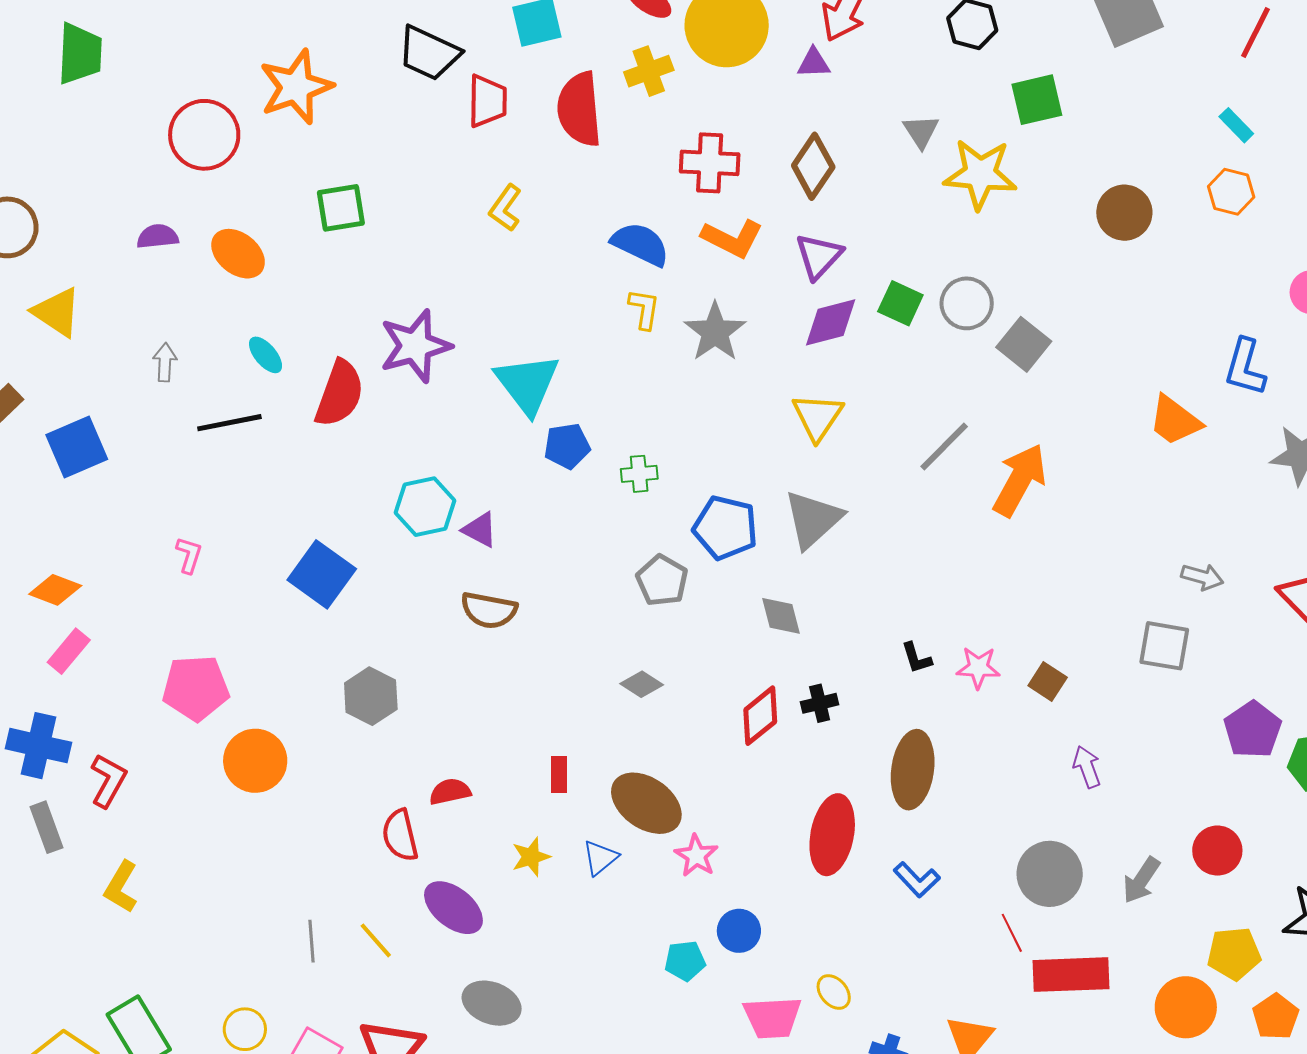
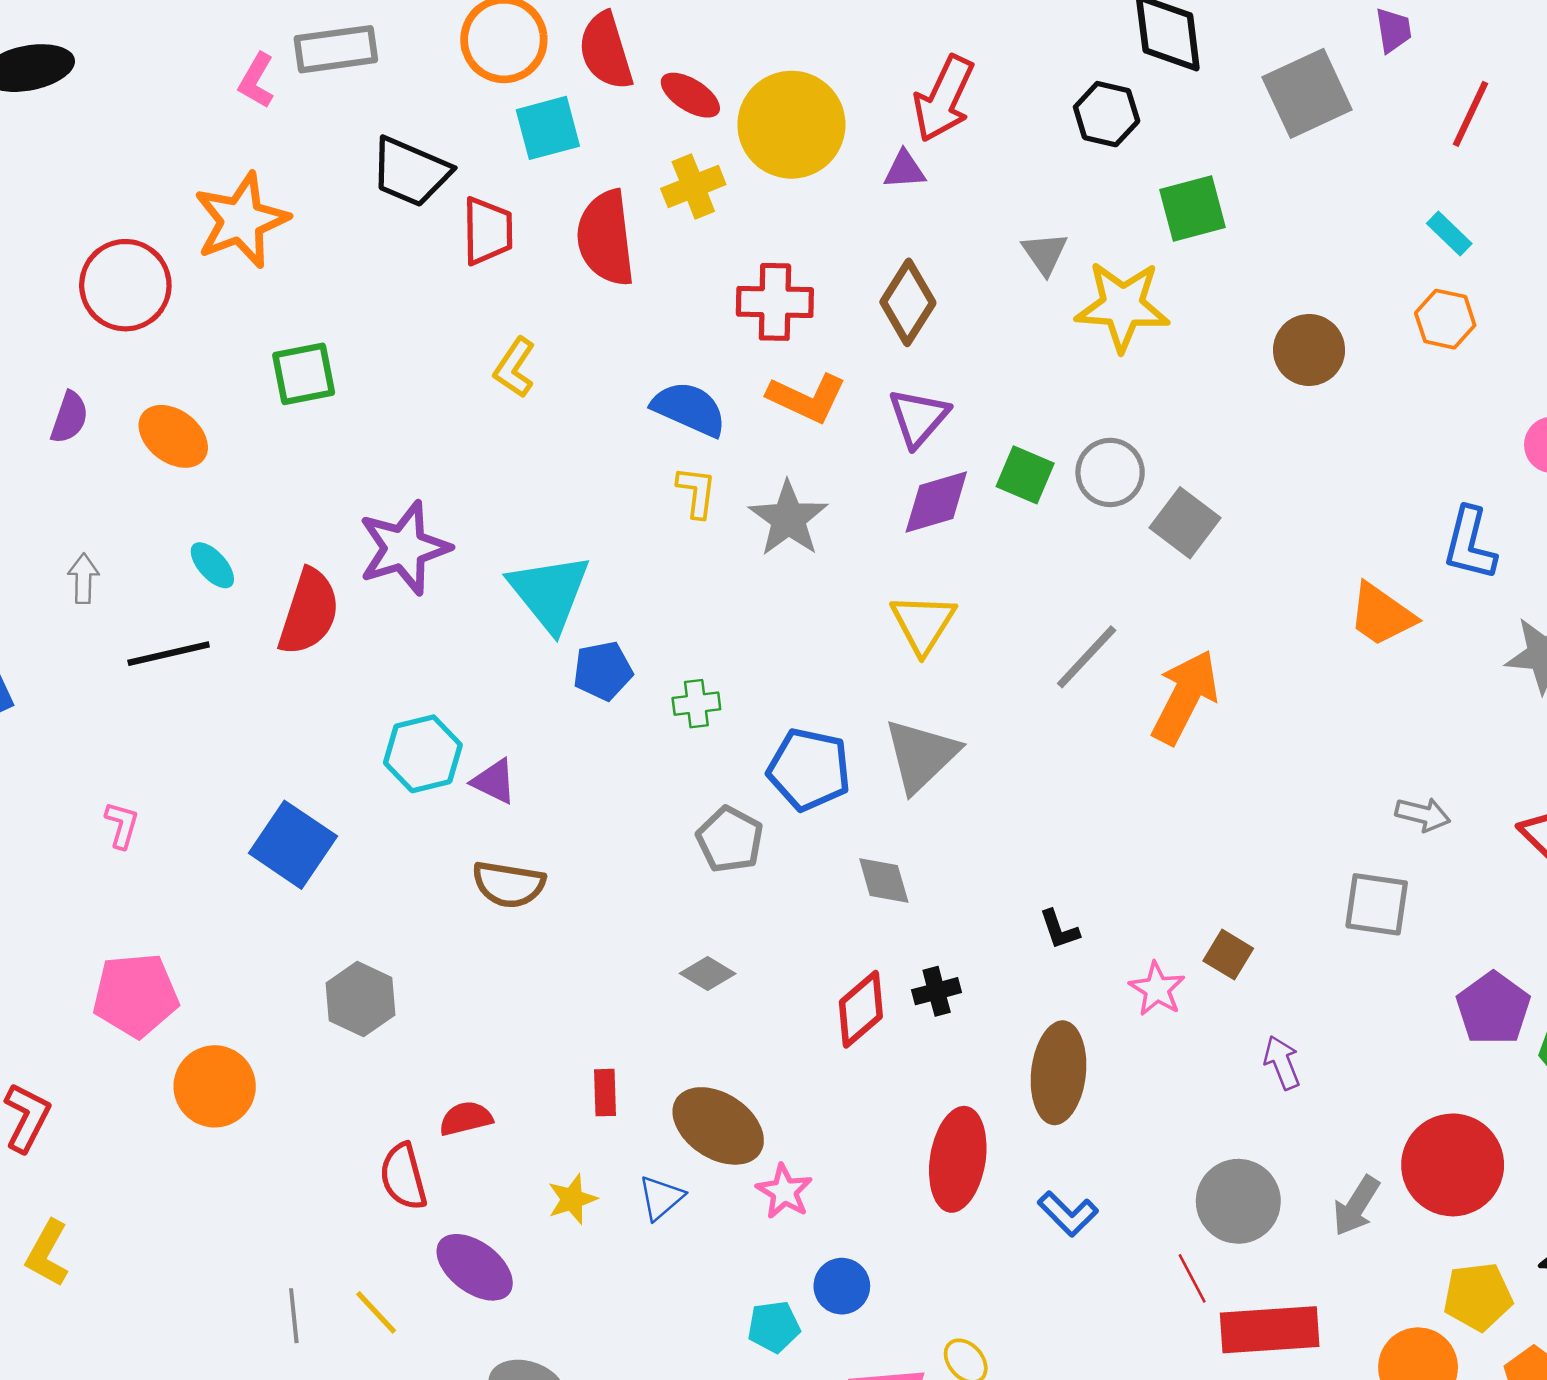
purple semicircle: (158, 236) -> (69, 417), turned 117
pink star: (978, 668) -> (1157, 989), moved, turned 30
red circle: (1217, 851) -> (1453, 1165), size x1.6

